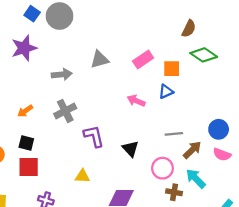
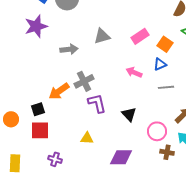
orange square: (172, 69) -> (165, 44), turned 35
orange arrow: (25, 111) -> (59, 91), moved, size x1.5
gray cross: (65, 111) -> (84, 81), moved
gray line: (174, 134) -> (166, 87), moved
black square: (26, 143) -> (38, 109), turned -32

